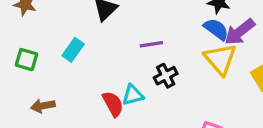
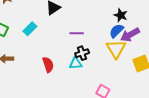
blue semicircle: (216, 29) -> (116, 31), turned -91
cyan triangle: (133, 95) -> (76, 63), moved

